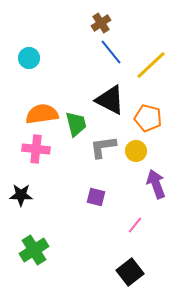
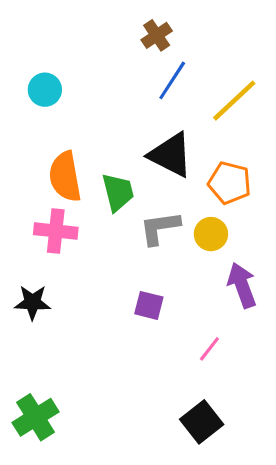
blue line: (111, 52) -> (172, 80), turned 72
orange semicircle: (42, 114) -> (65, 177), turned -92
green cross: (34, 250) -> (36, 417), moved

